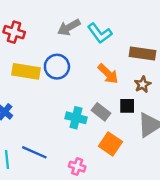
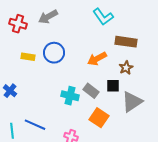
gray arrow: (69, 27) -> (48, 17), moved
cyan L-shape: (100, 33) -> (103, 17), moved
yellow rectangle: (26, 71) -> (28, 57), size x0.6
orange arrow: (108, 74) -> (97, 59), turned 108

